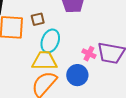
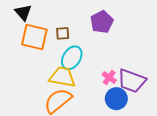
blue circle: (77, 75) -> (116, 99), moved

